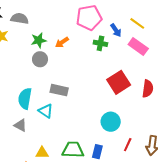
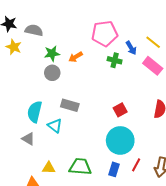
red square: (119, 82) -> (120, 110), moved, size x0.6
cyan circle: (111, 122) -> (120, 140), size x1.4
blue rectangle: (97, 152) -> (114, 169), moved

